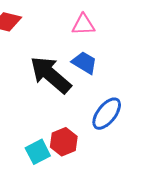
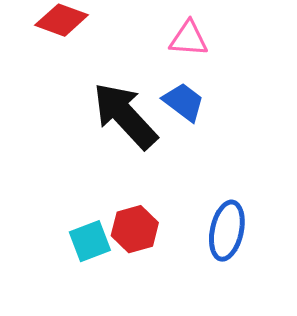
blue ellipse: (107, 114) -> (227, 231), moved, turned -32

